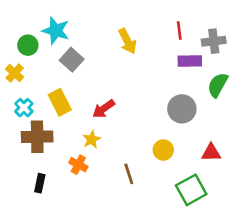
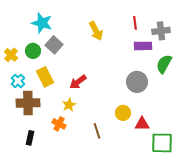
green circle: (28, 45) -> (33, 51), moved
red triangle: (211, 153) -> (142, 124), moved
green square: (191, 190) -> (162, 143), moved, turned 30

